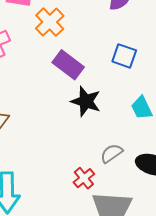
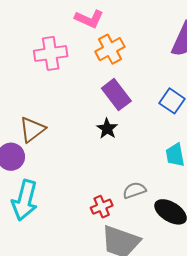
black star: (86, 101) -> (107, 129), moved, size x0.7

